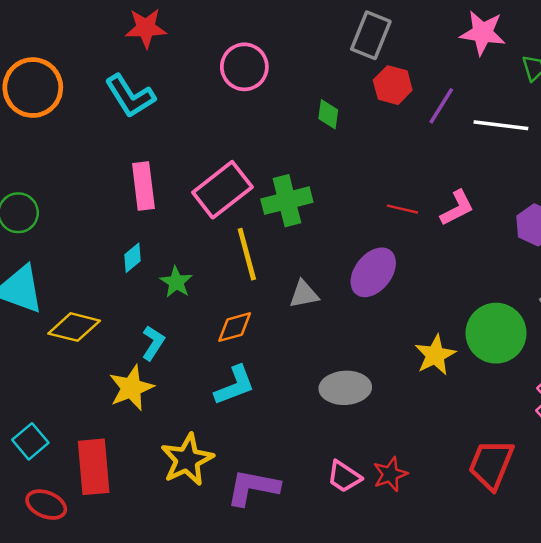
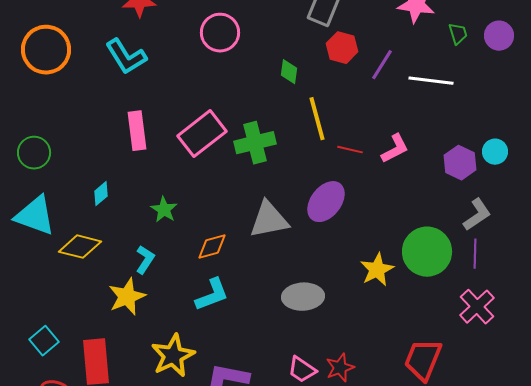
yellow line: (247, 254) -> (317, 119), moved
cyan diamond: (132, 258) -> (101, 194), moved
gray triangle: (304, 294) -> (269, 220), size x1.6

